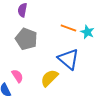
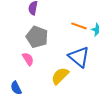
pink semicircle: (17, 76) -> (28, 59), moved

